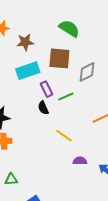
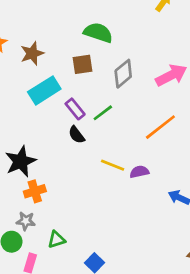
green semicircle: (69, 28) -> (98, 33), moved
brown square: (59, 58) -> (83, 64), size x0.7
purple semicircle: (80, 161) -> (139, 172), moved

